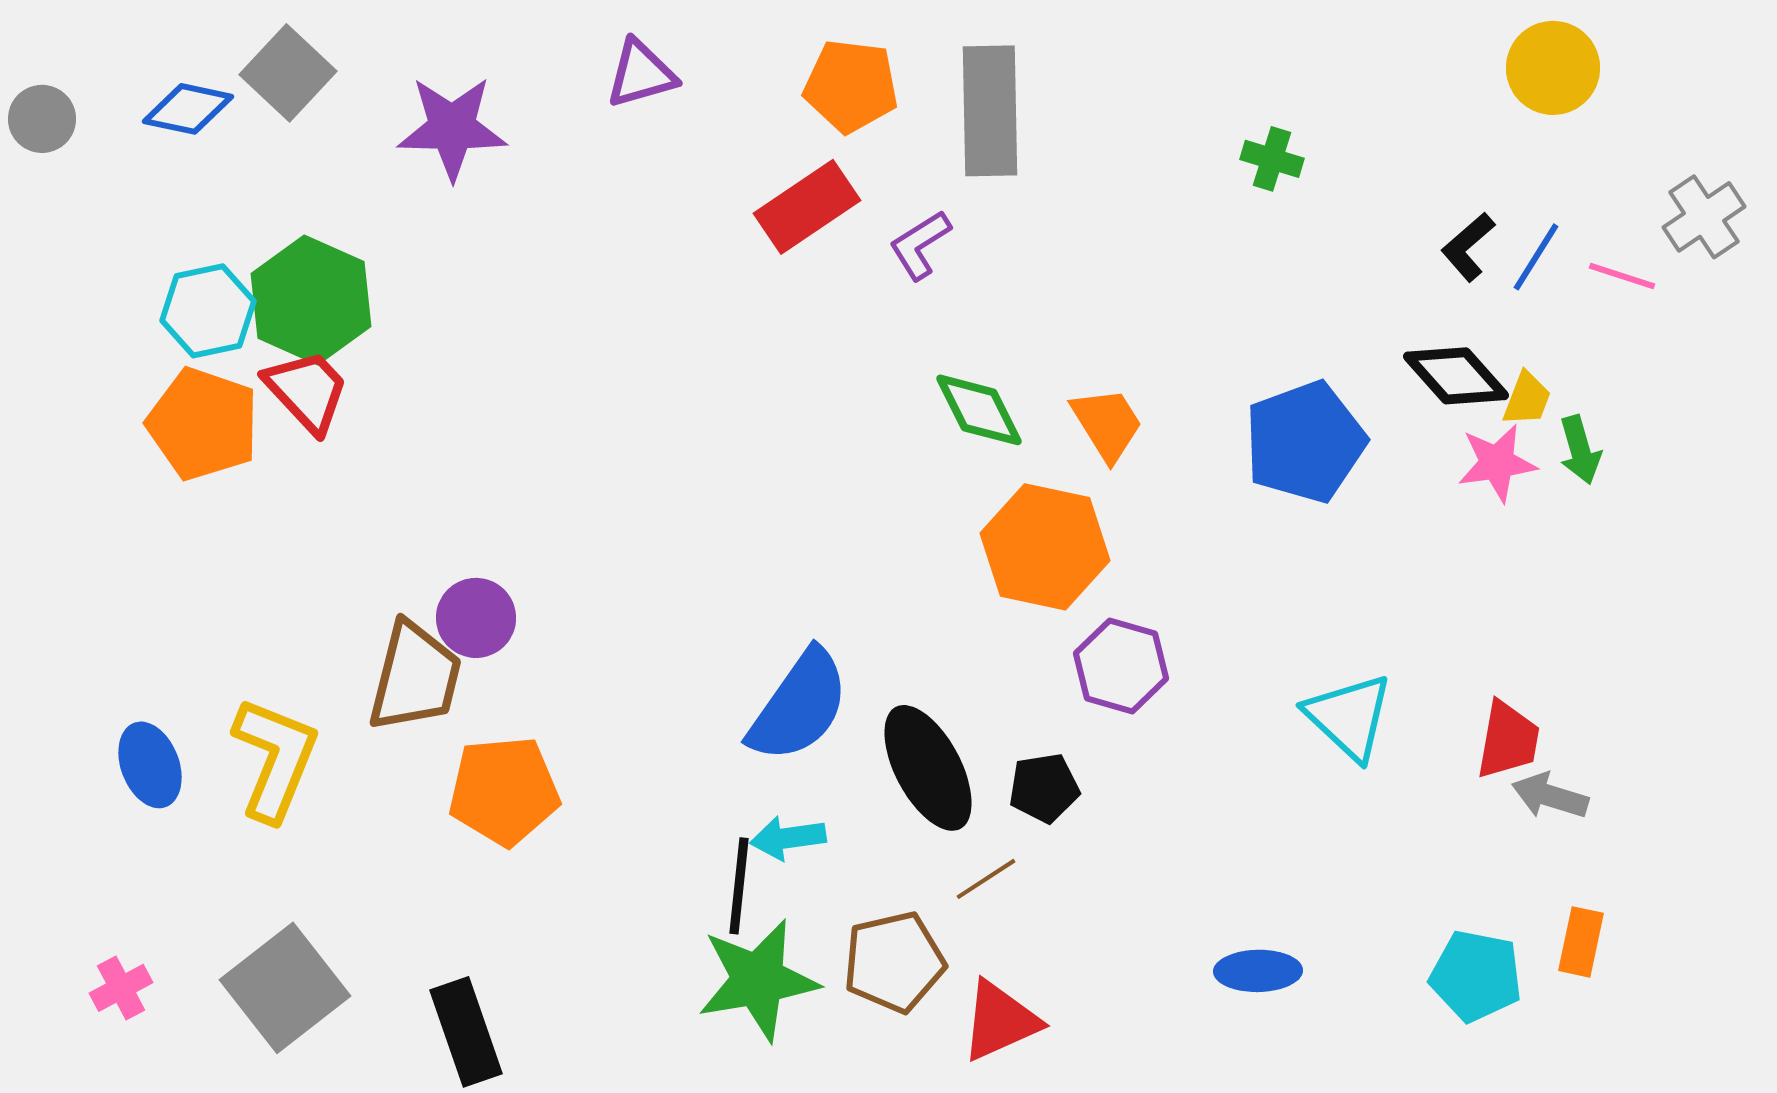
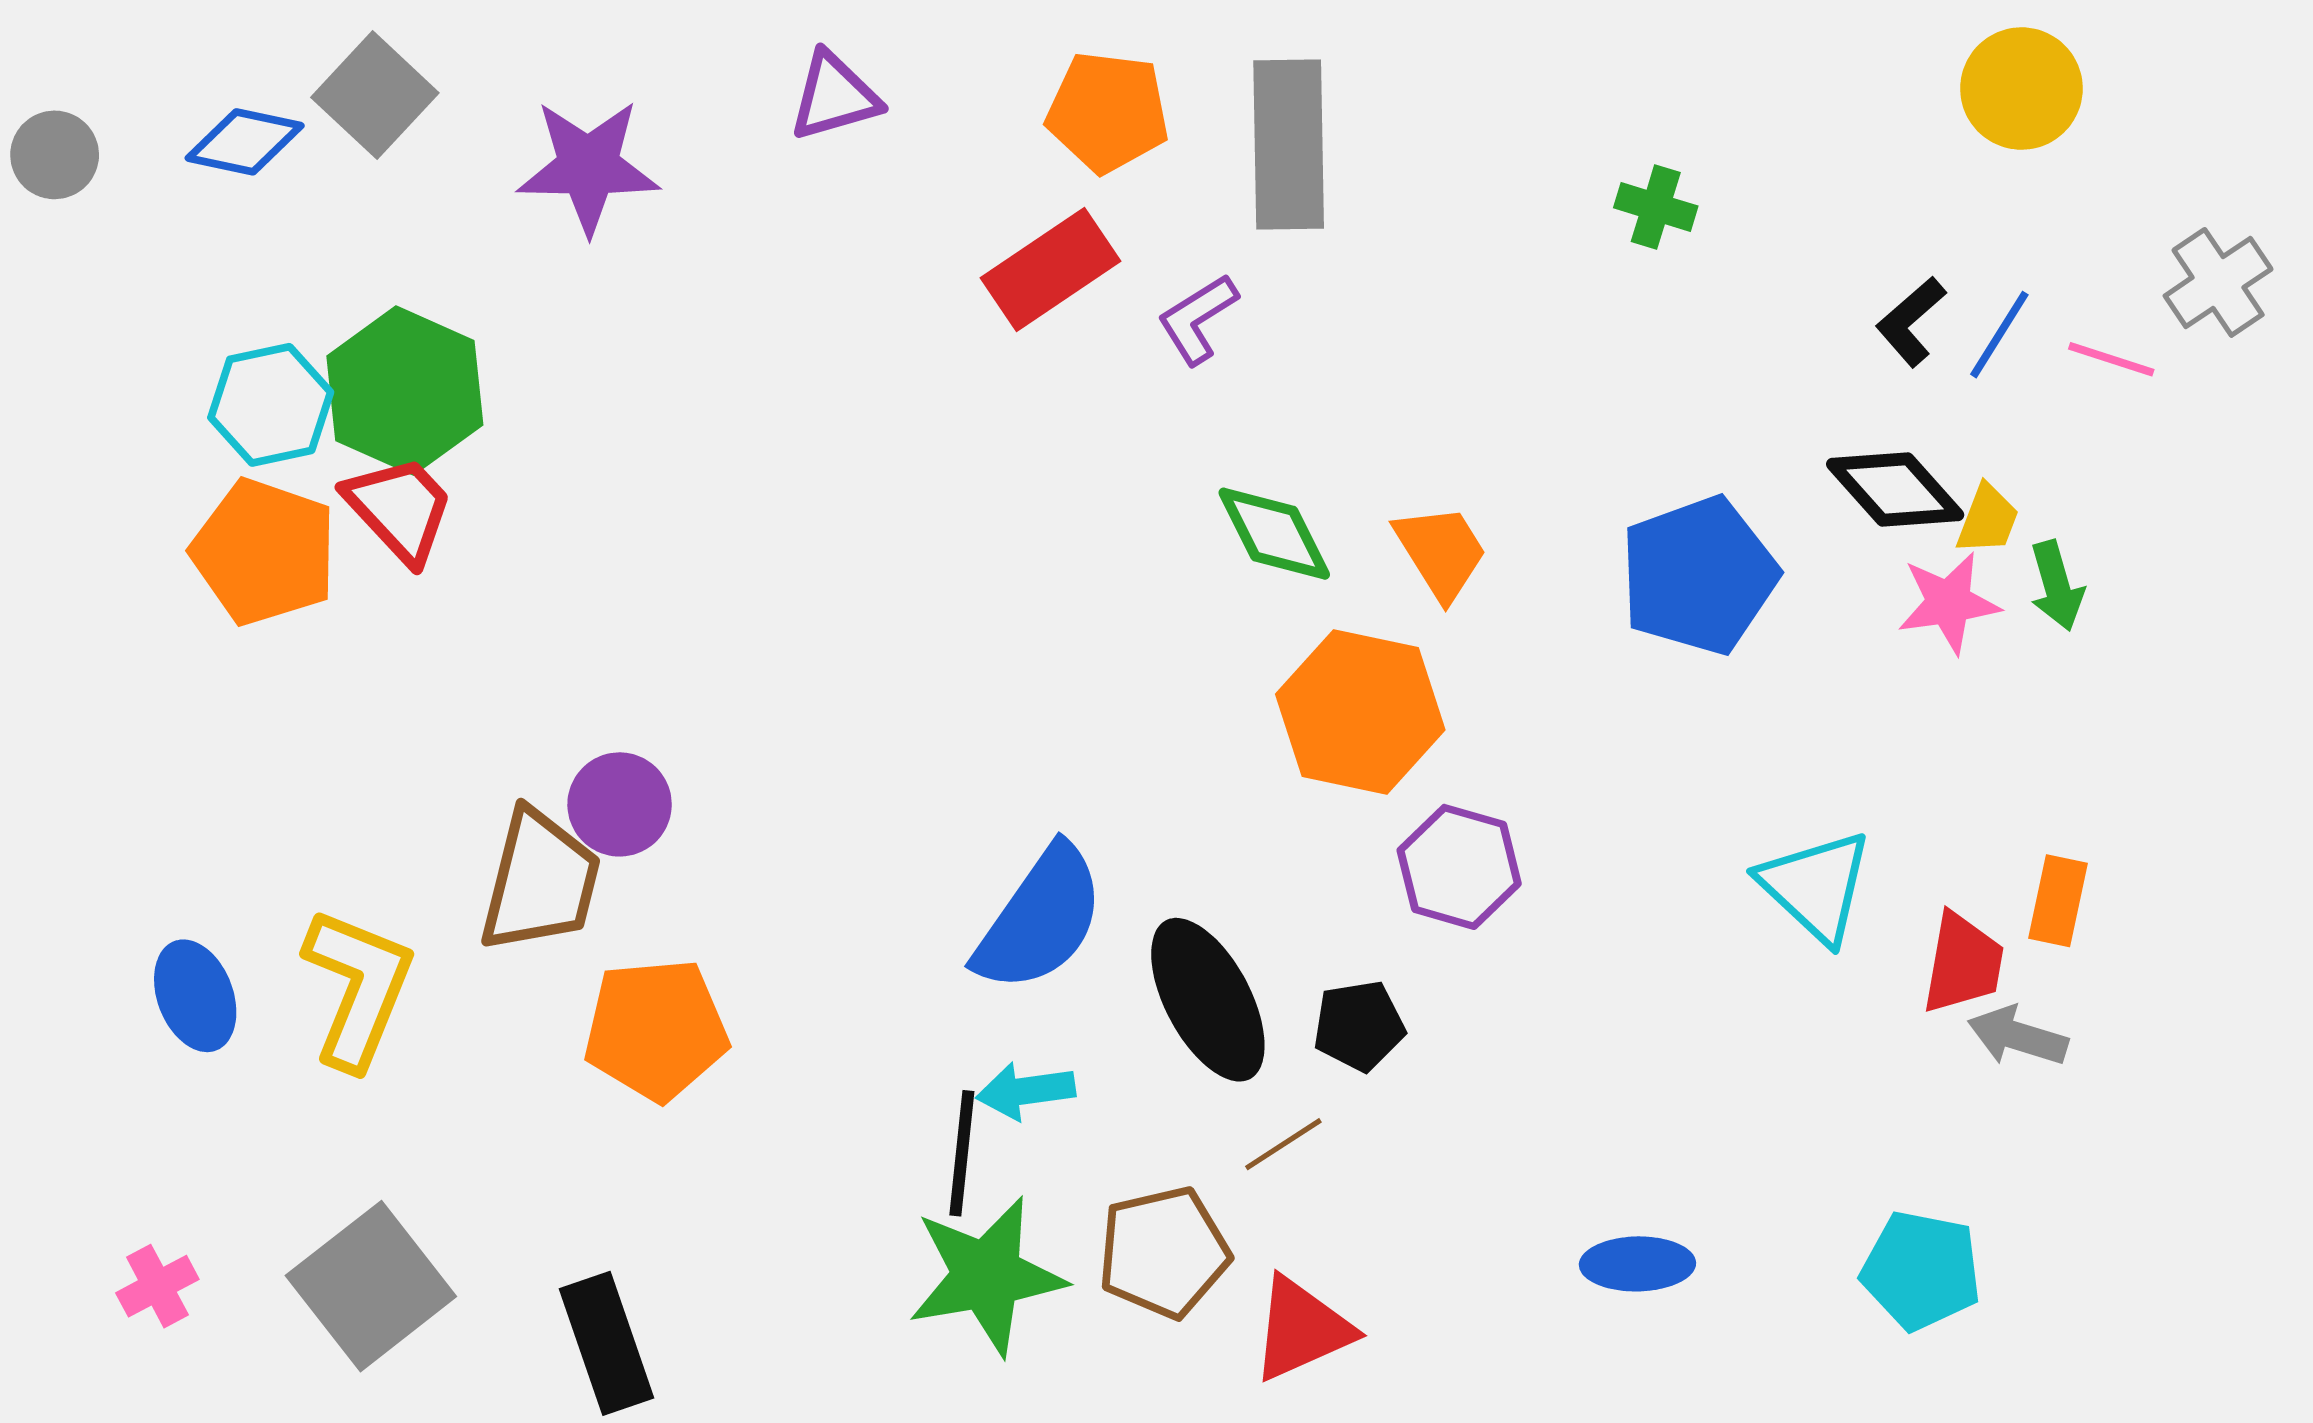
cyan triangle: (1349, 717) -> (1816, 886), moved
orange rectangle: (1581, 942) -> (2058, 901), moved

